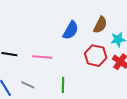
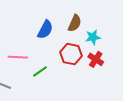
green line: (63, 85) -> (40, 71), moved, turned 56

